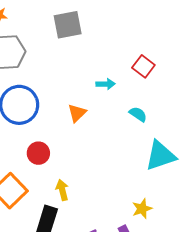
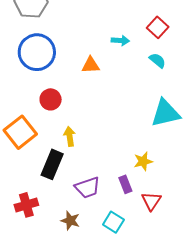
orange triangle: (77, 113) -> (91, 65), turned 36
cyan semicircle: (138, 114) -> (158, 60), moved

